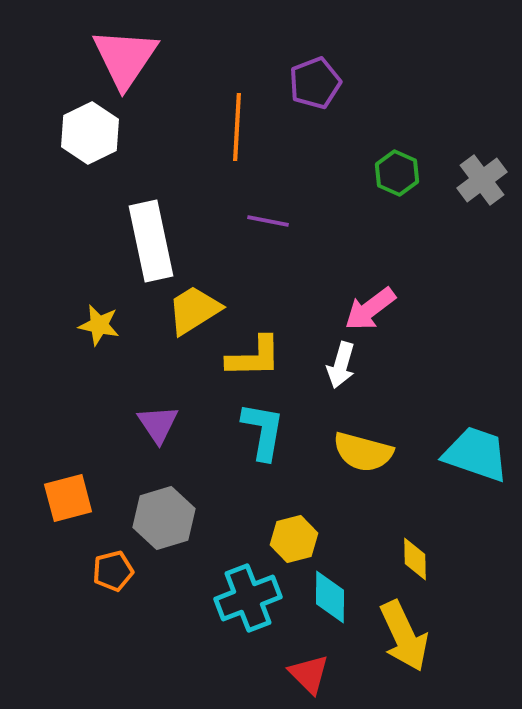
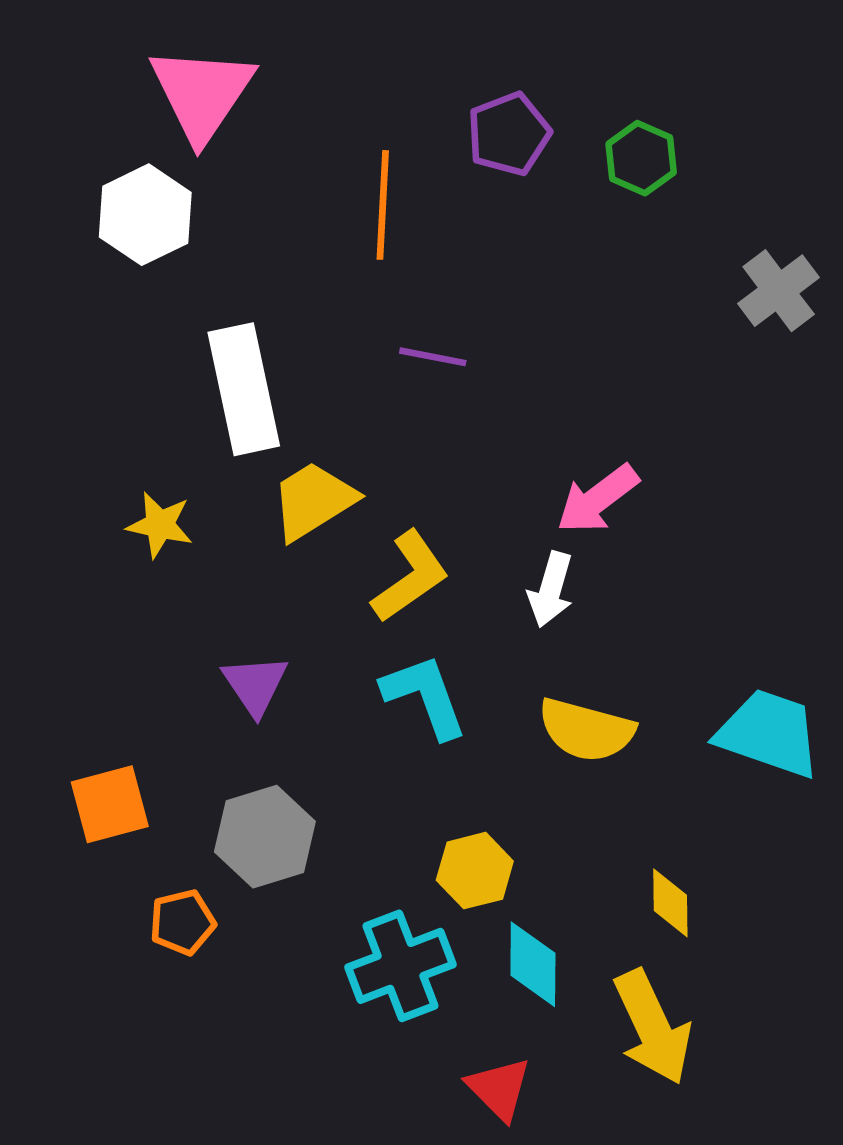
green hexagon: (397, 173) -> (641, 158), moved
yellow L-shape: (254, 357) -> (410, 577), turned -34
cyan L-shape: (263, 431) -> (425, 696), turned -30

